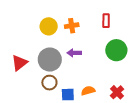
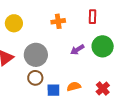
yellow circle: (49, 26) -> (14, 23), moved
purple arrow: (74, 53) -> (77, 50), moved, turned -32

